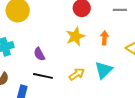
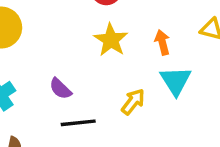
orange arrow: (104, 38) -> (162, 42), moved

